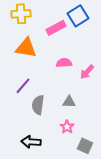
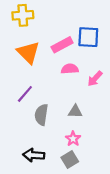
blue square: (78, 16) -> (88, 37), moved, turned 35
pink rectangle: (56, 28) -> (62, 45), moved
orange triangle: (26, 48) -> (28, 52), turned 35
gray square: (85, 146) -> (70, 159), moved, turned 35

